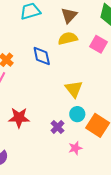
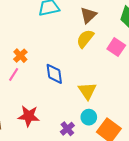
yellow semicircle: (68, 38) -> (85, 39), turned -42
blue diamond: (42, 56) -> (54, 74), moved

